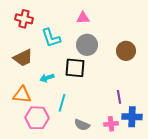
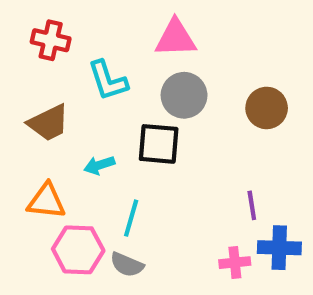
pink triangle: (83, 18) -> (176, 38), size x1.5
gray semicircle: (82, 125) -> (127, 265), moved

